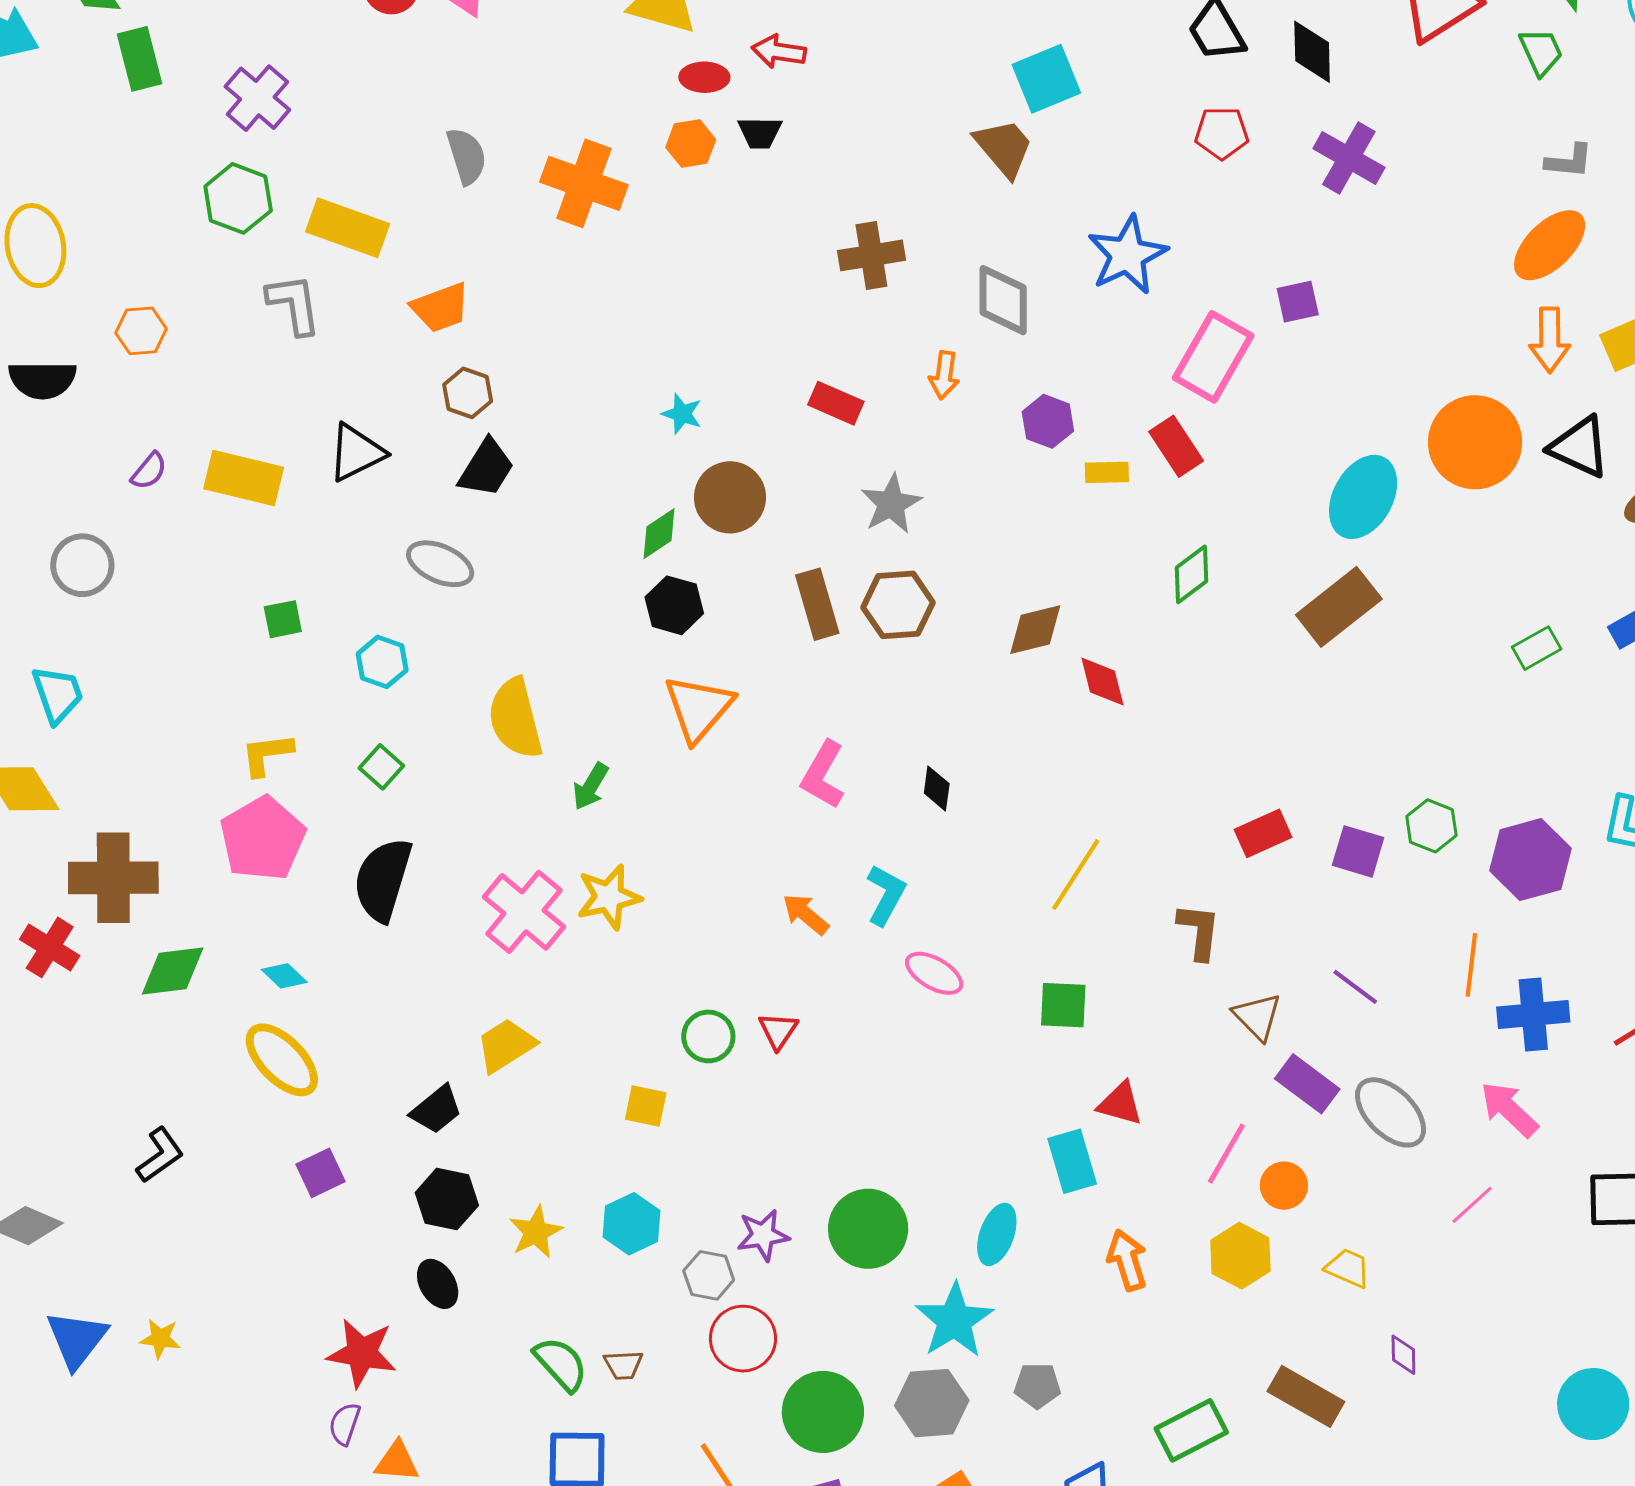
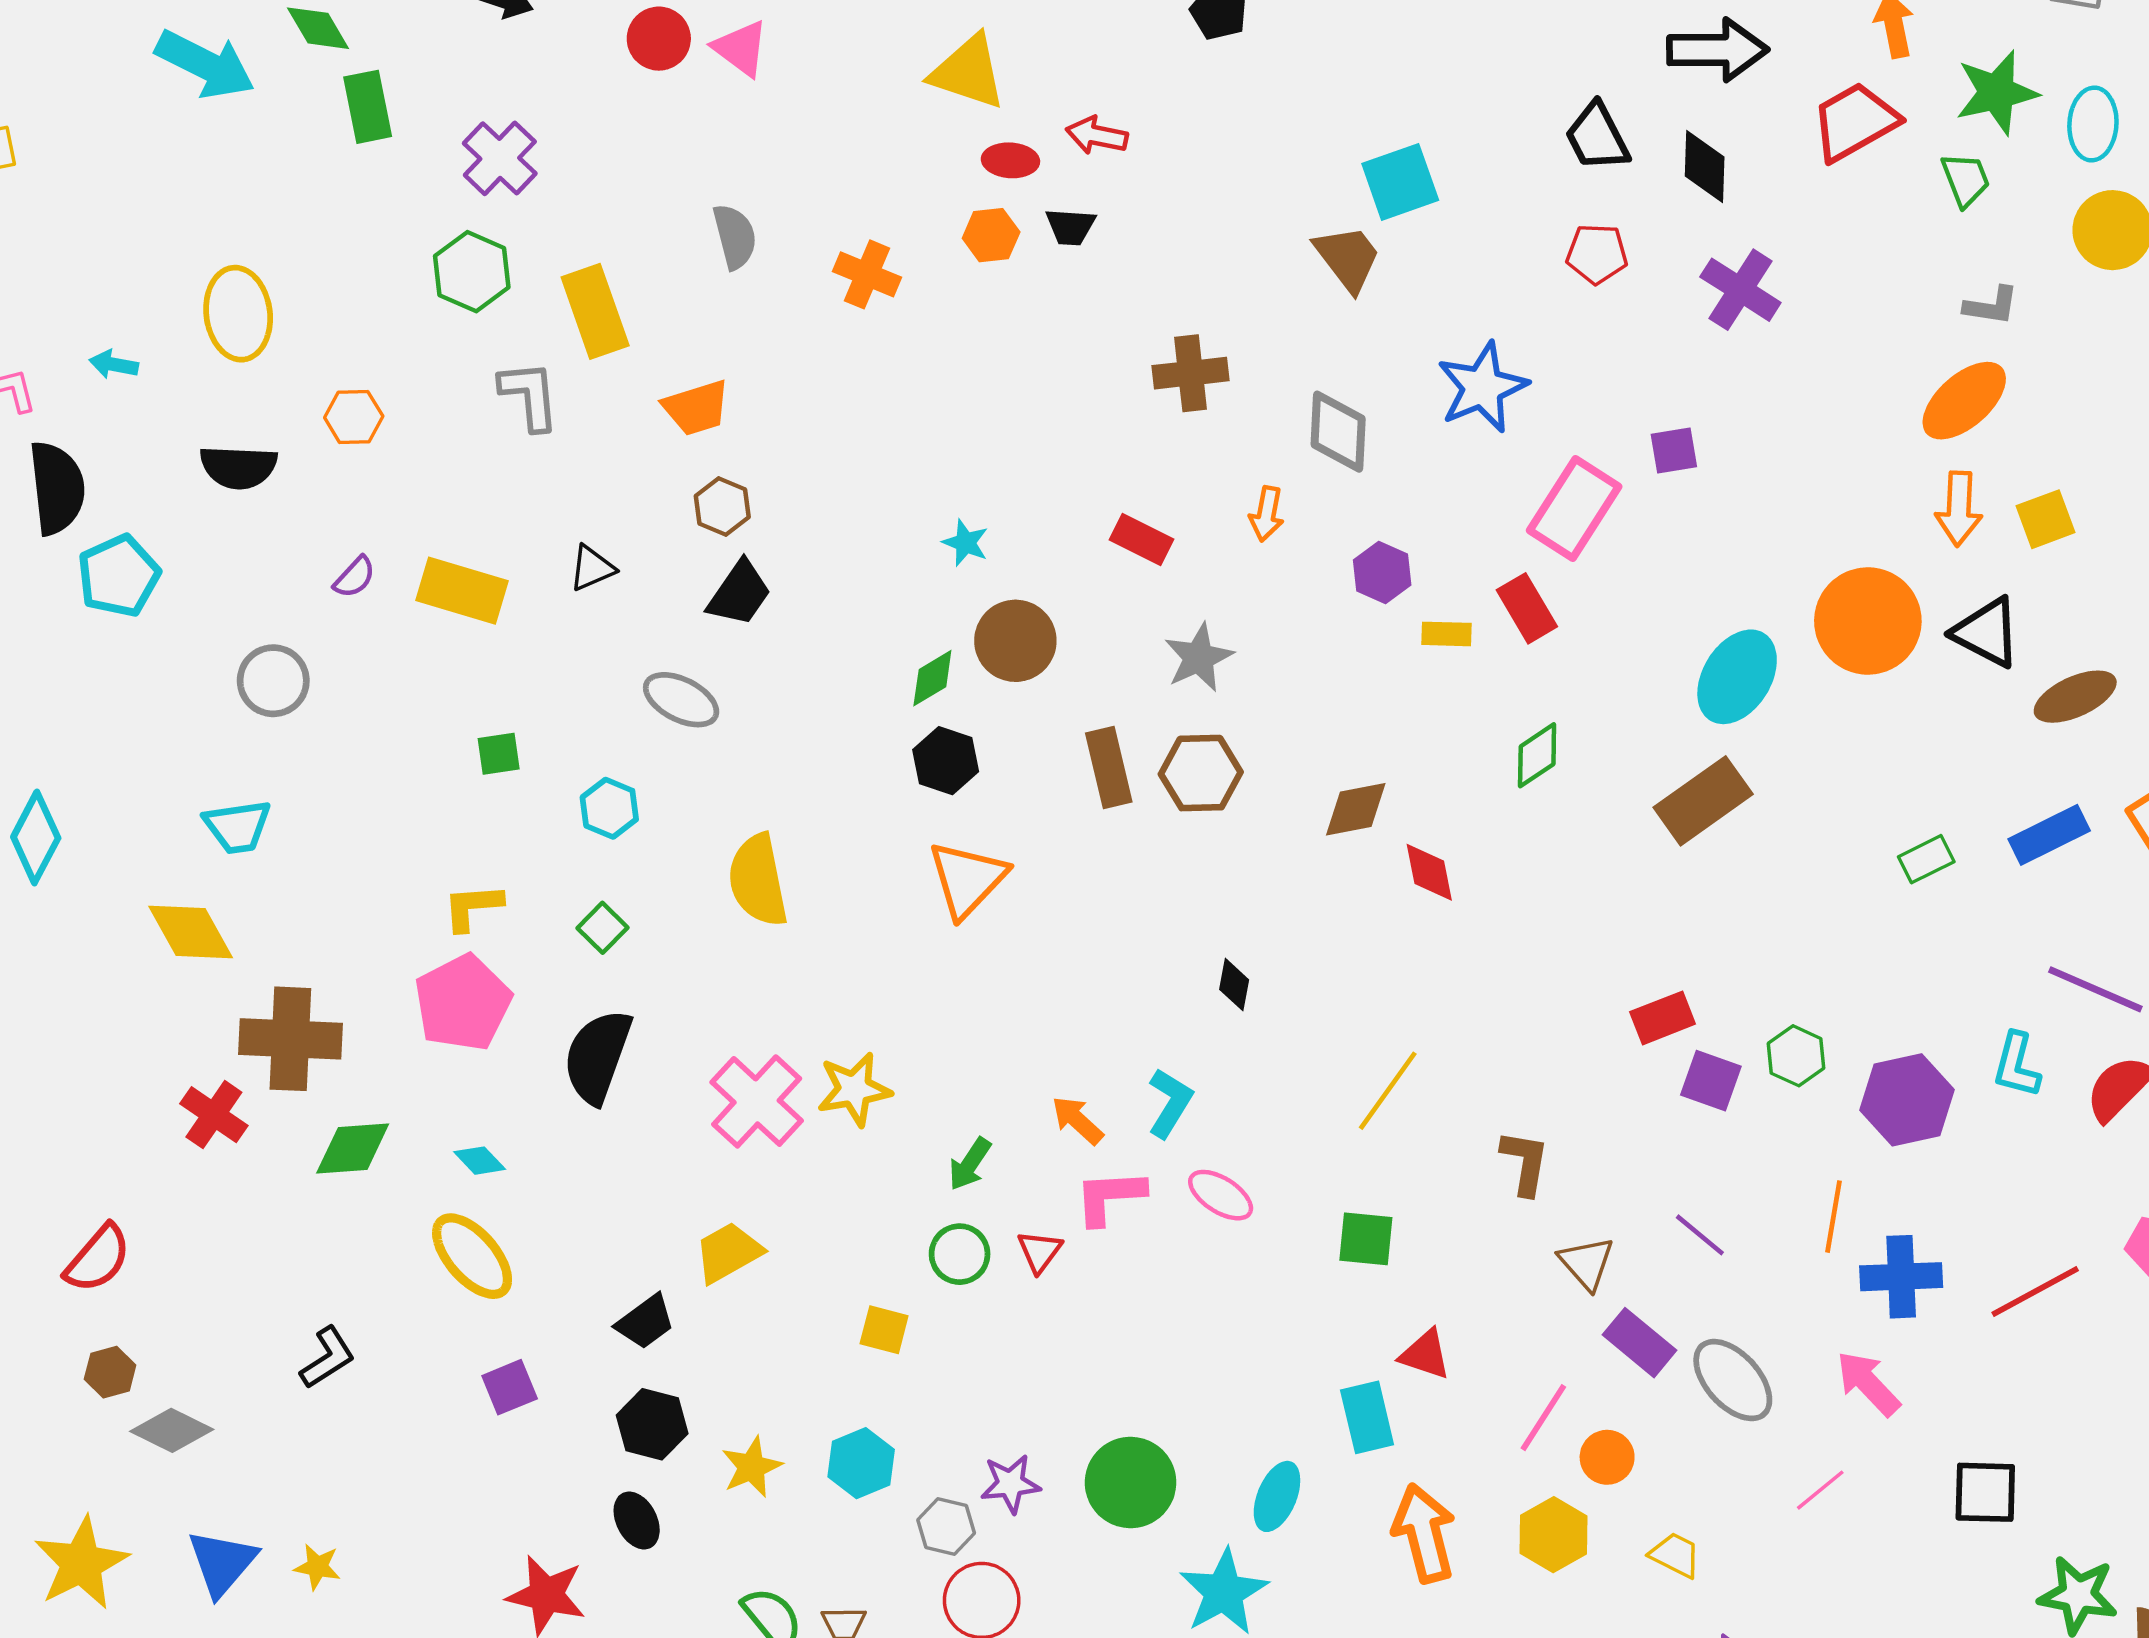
orange cross: (584, 183) -> (867, 274), size x0.7
yellow rectangle: (348, 228) -> (595, 311), turned 48
black triangle: (356, 452) -> (592, 568), size x0.7
cyan trapezoid: (58, 694) -> (237, 827), turned 98
pink L-shape: (823, 775) -> (1110, 1197), moved, turned 54
green arrow: (591, 786) -> (970, 1164), moved
red rectangle: (1263, 833) -> (1663, 1018), moved
orange arrow: (1127, 1260) -> (1424, 1533), size x1.4

